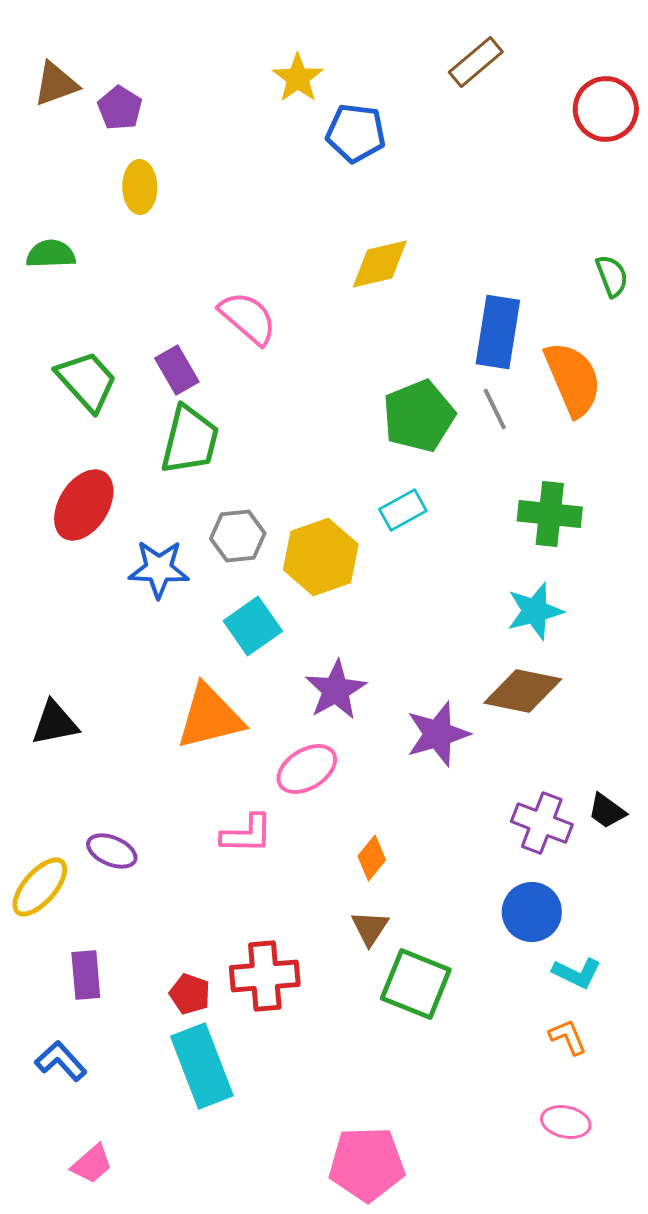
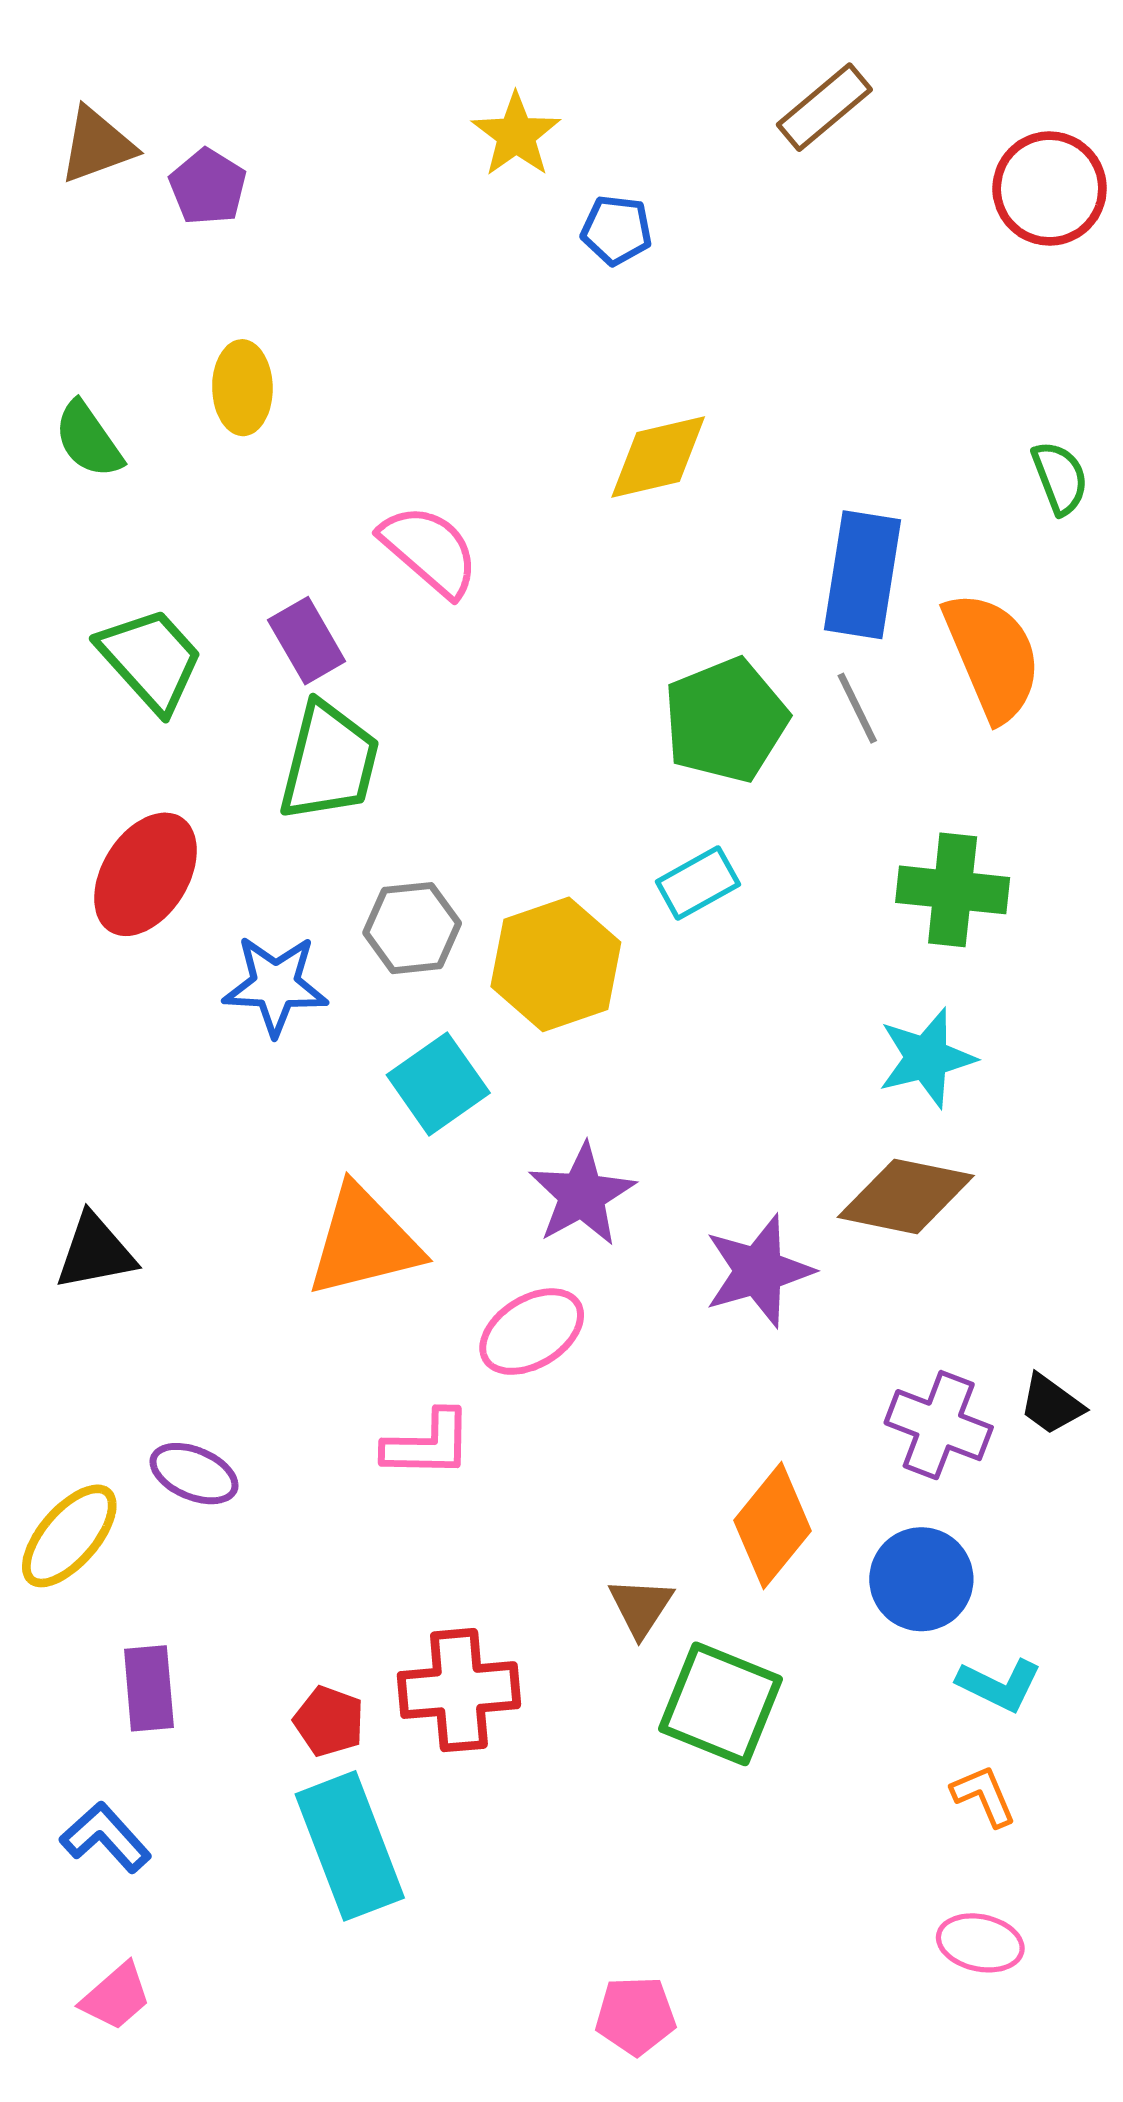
blue pentagon: (356, 133) -> (617, 230), size x0.7
yellow ellipse: (140, 187) -> (242, 388), moved
green semicircle: (51, 254) -> (88, 440), turned -123
orange diamond: (372, 858) -> (772, 1526), moved, size x1.6
pink trapezoid: (92, 1164) -> (116, 1997), moved
pink pentagon: (367, 1164) -> (636, 2016), size x0.6

